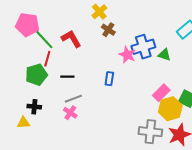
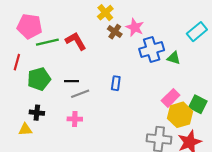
green line: (44, 40) -> (47, 42), turned -60
pink star: (127, 55) -> (135, 27), moved
red line: (47, 59) -> (17, 62), moved
gray line: (73, 99) -> (80, 94), moved
pink cross: (70, 113) -> (75, 119), turned -32

